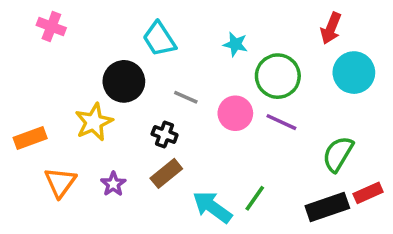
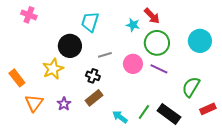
red arrow: (331, 28) -> (152, 16), moved, turned -66
cyan trapezoid: (159, 39) -> (90, 22), turned 50
gray line: (186, 97) -> (105, 55), turned -40
orange rectangle: (30, 138) -> (17, 78), turned 72
cyan arrow: (212, 207) -> (120, 117), size x0.7
black rectangle: (327, 207) -> (169, 114), moved, turned 55

